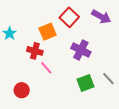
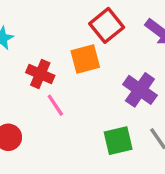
orange square: (48, 32) -> (85, 59), moved
purple cross: (81, 50) -> (140, 90), moved

